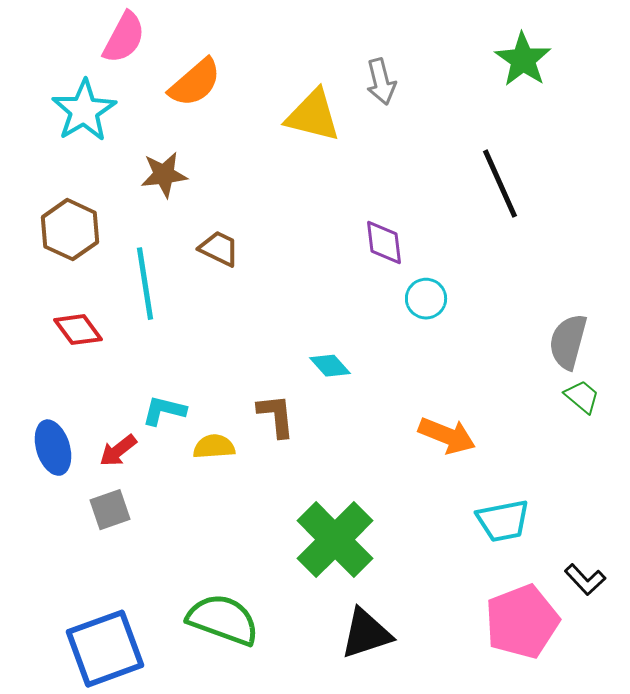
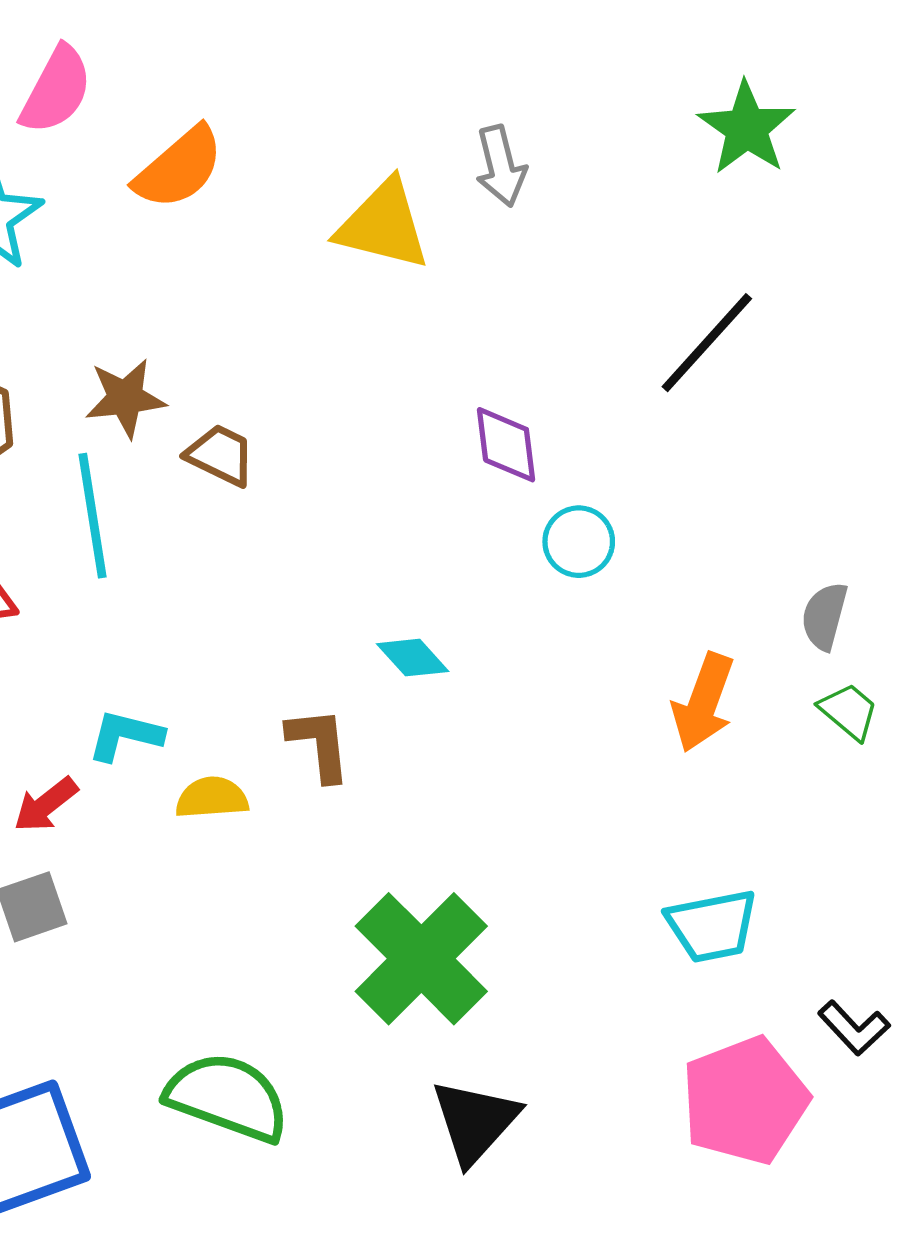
brown star: (164, 175) -> (125, 398), moved
black line: (500, 184) -> (707, 343), turned 66
gray semicircle: (568, 342) -> (824, 616), size x0.7
orange arrow: (447, 436) -> (703, 703), moved, turned 88
black triangle: (366, 634) -> (475, 1121), turned -30

